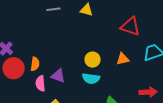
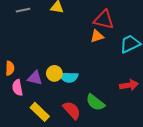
orange triangle: (123, 59) -> (97, 36), moved
yellow circle: (93, 60) -> (54, 73), moved

